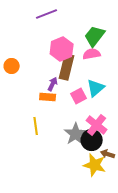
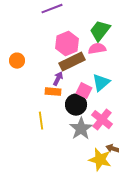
brown rectangle: (67, 67) -> (72, 62), turned 50
pink square: (79, 96) -> (84, 91), turned -35
black circle: (92, 140) -> (76, 105), moved

